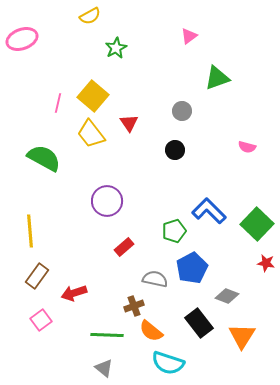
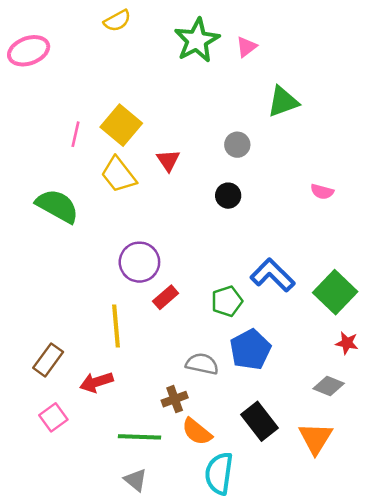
green star: (116, 48) -> (197, 40), moved, size x1.6
yellow line: (30, 231) -> (116, 326), moved
red rectangle: (124, 247) -> (166, 297), moved
gray diamond: (227, 296) -> (329, 386), moved
cyan semicircle: (168, 363) -> (219, 473), turned 80

